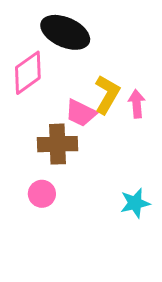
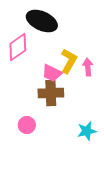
brown cross: (57, 144) -> (51, 93), moved

